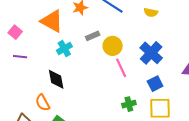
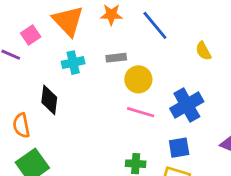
yellow semicircle: (151, 12) -> (203, 51), turned 32
pink square: (15, 32) -> (31, 35), moved
pink line: (121, 68) -> (141, 112), turned -66

